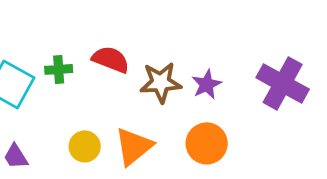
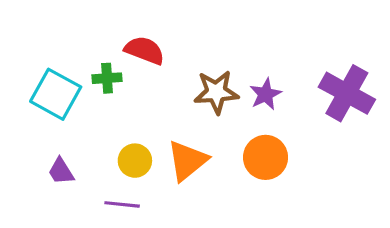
red semicircle: (111, 59) -> (145, 50), moved

